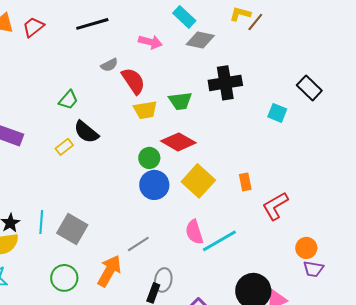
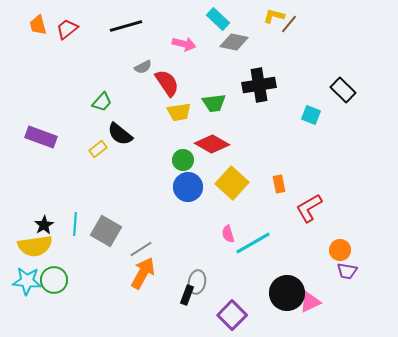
pink semicircle: (194, 232) -> (228, 234), size x0.7
gray line: (138, 244) -> (141, 249), moved
green circle: (64, 278) -> (54, 280), moved

